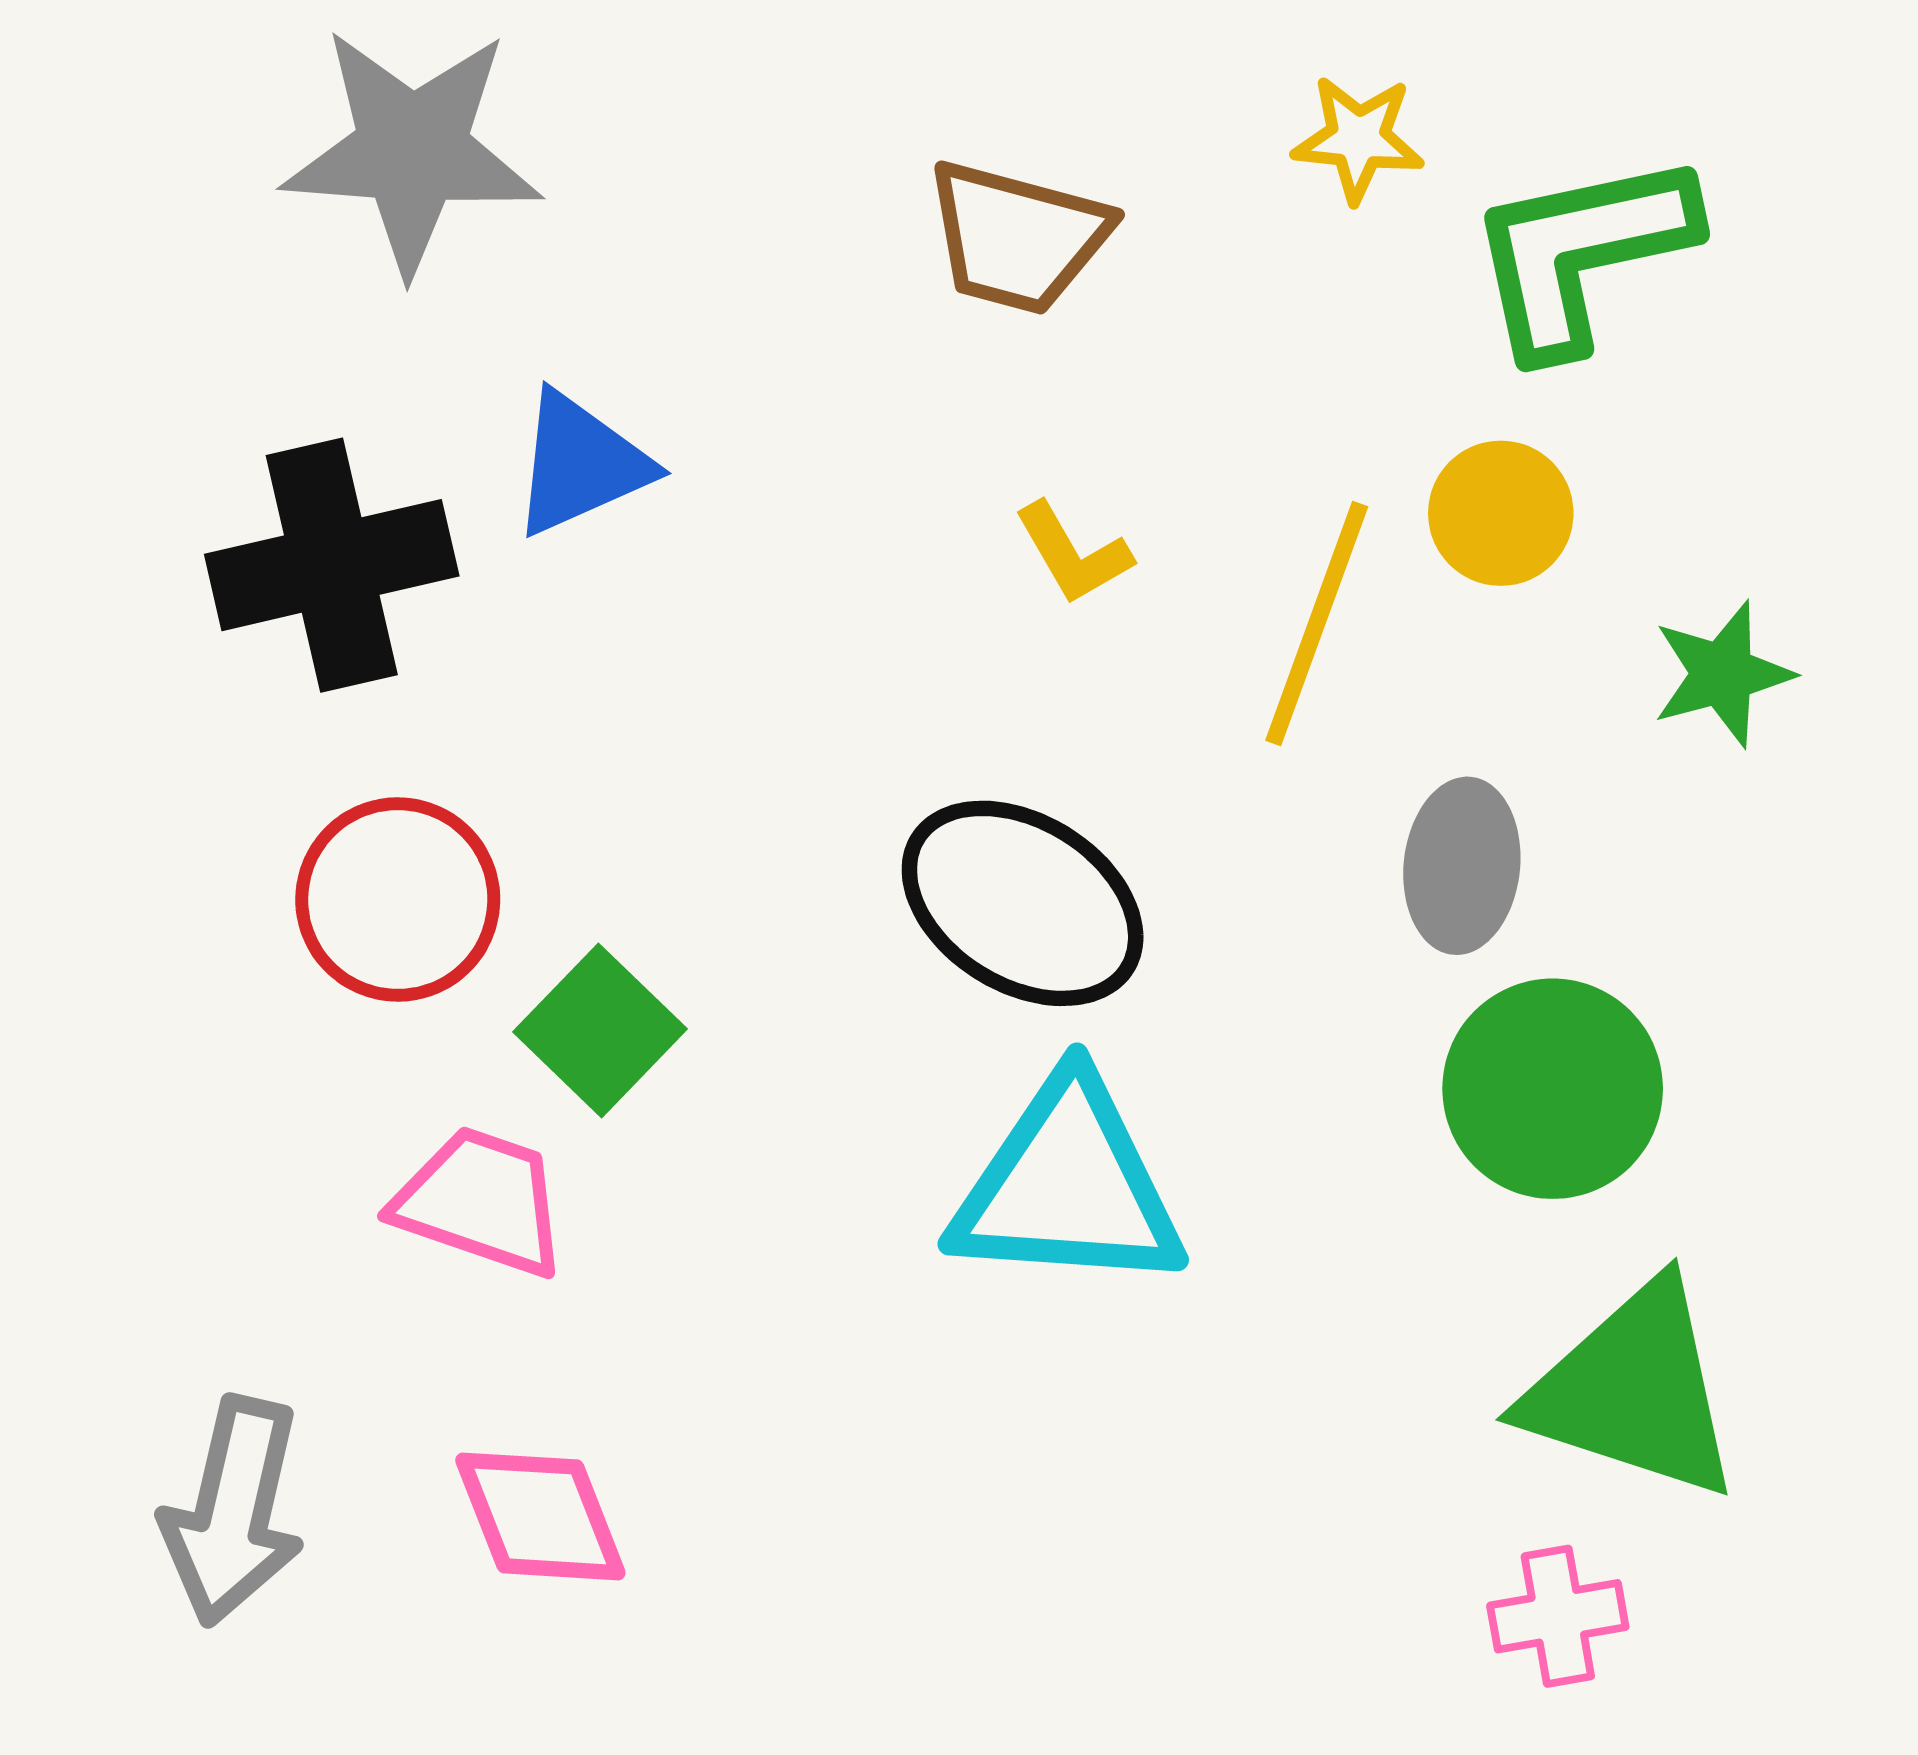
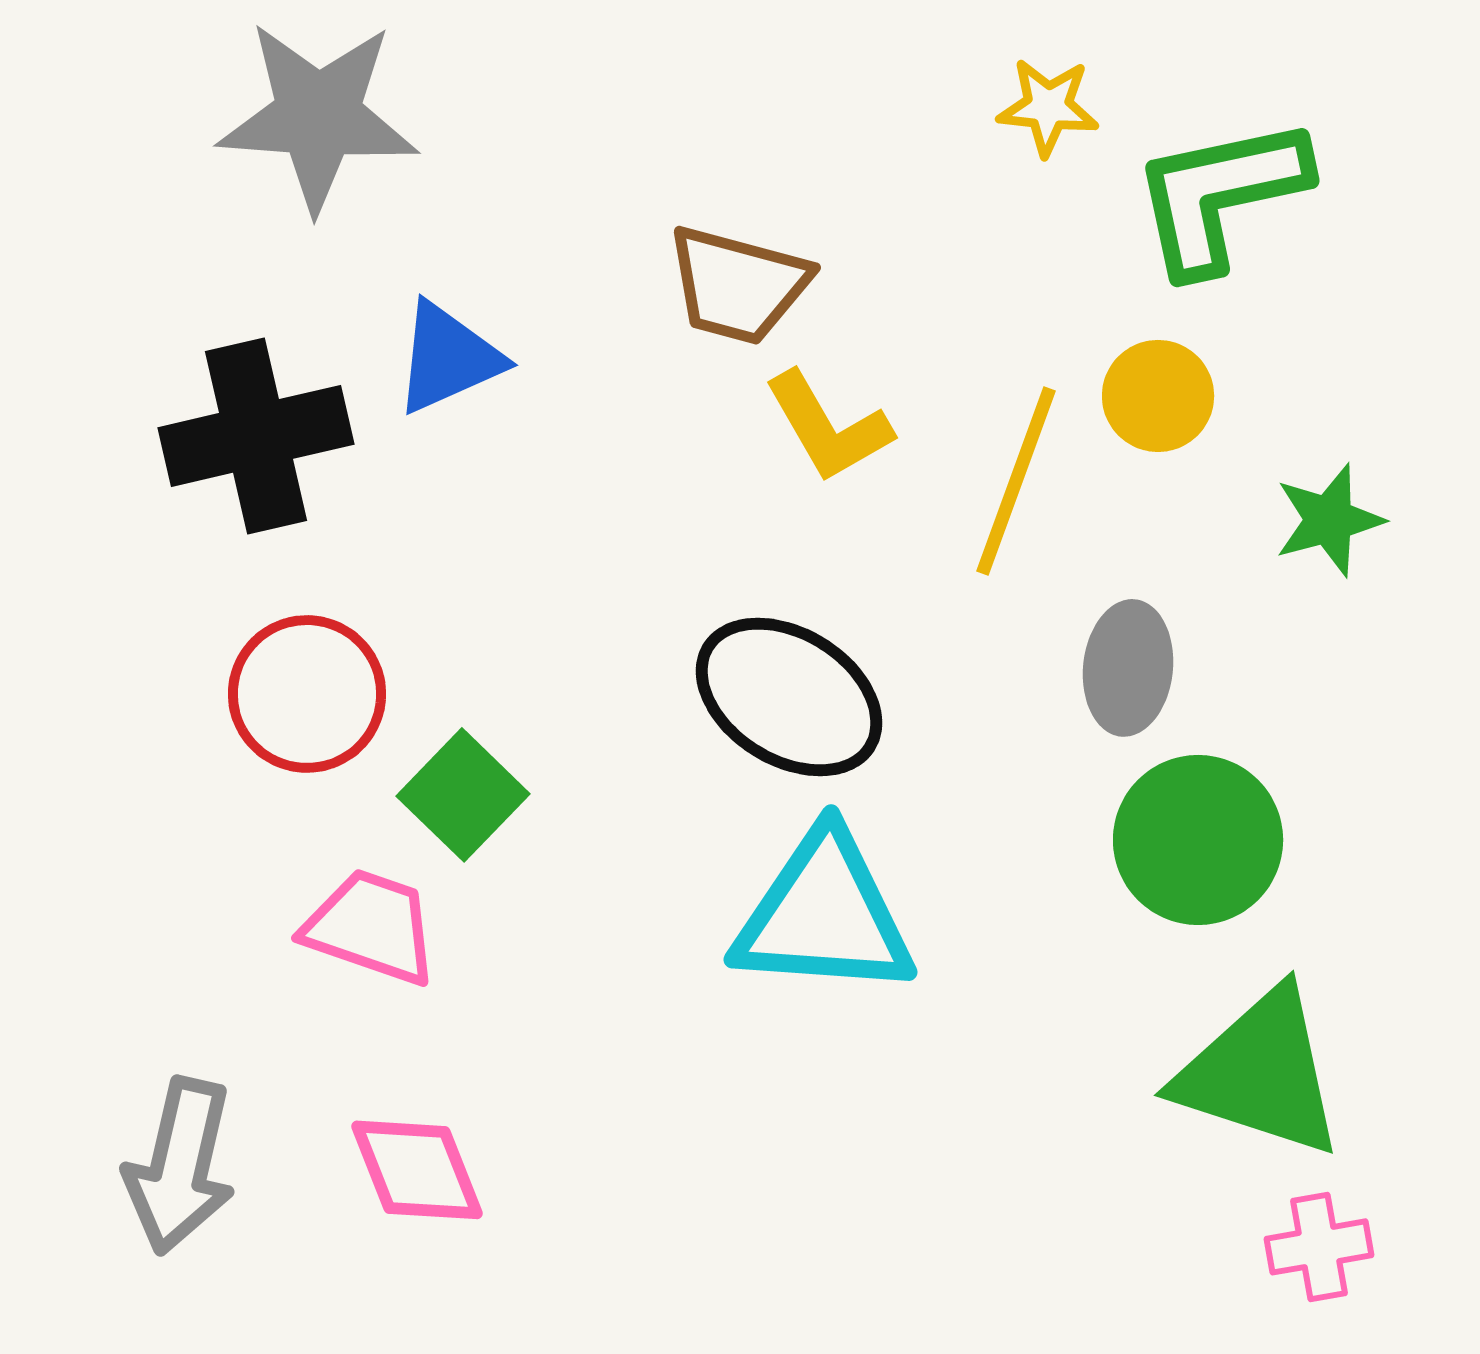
brown trapezoid: (1017, 237) -> (738, 285), moved
yellow L-shape: (1073, 553) -> (828, 427), size x1.4
pink cross: (1558, 1616) -> (1319, 1247), moved

